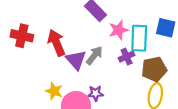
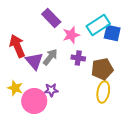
cyan rectangle: (139, 38) -> (98, 25), moved, turned 55
purple cross: (127, 57) -> (78, 58), turned 32

